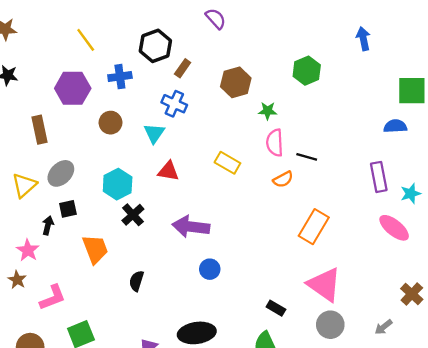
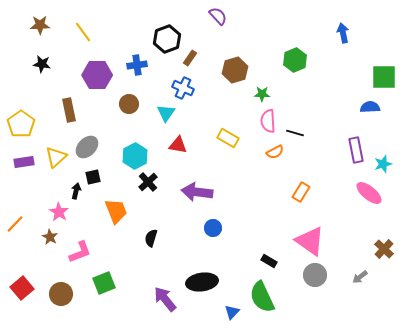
yellow line: (86, 40) -> (83, 32), moved
orange rectangle: (314, 227) -> (301, 192), size x0.7

